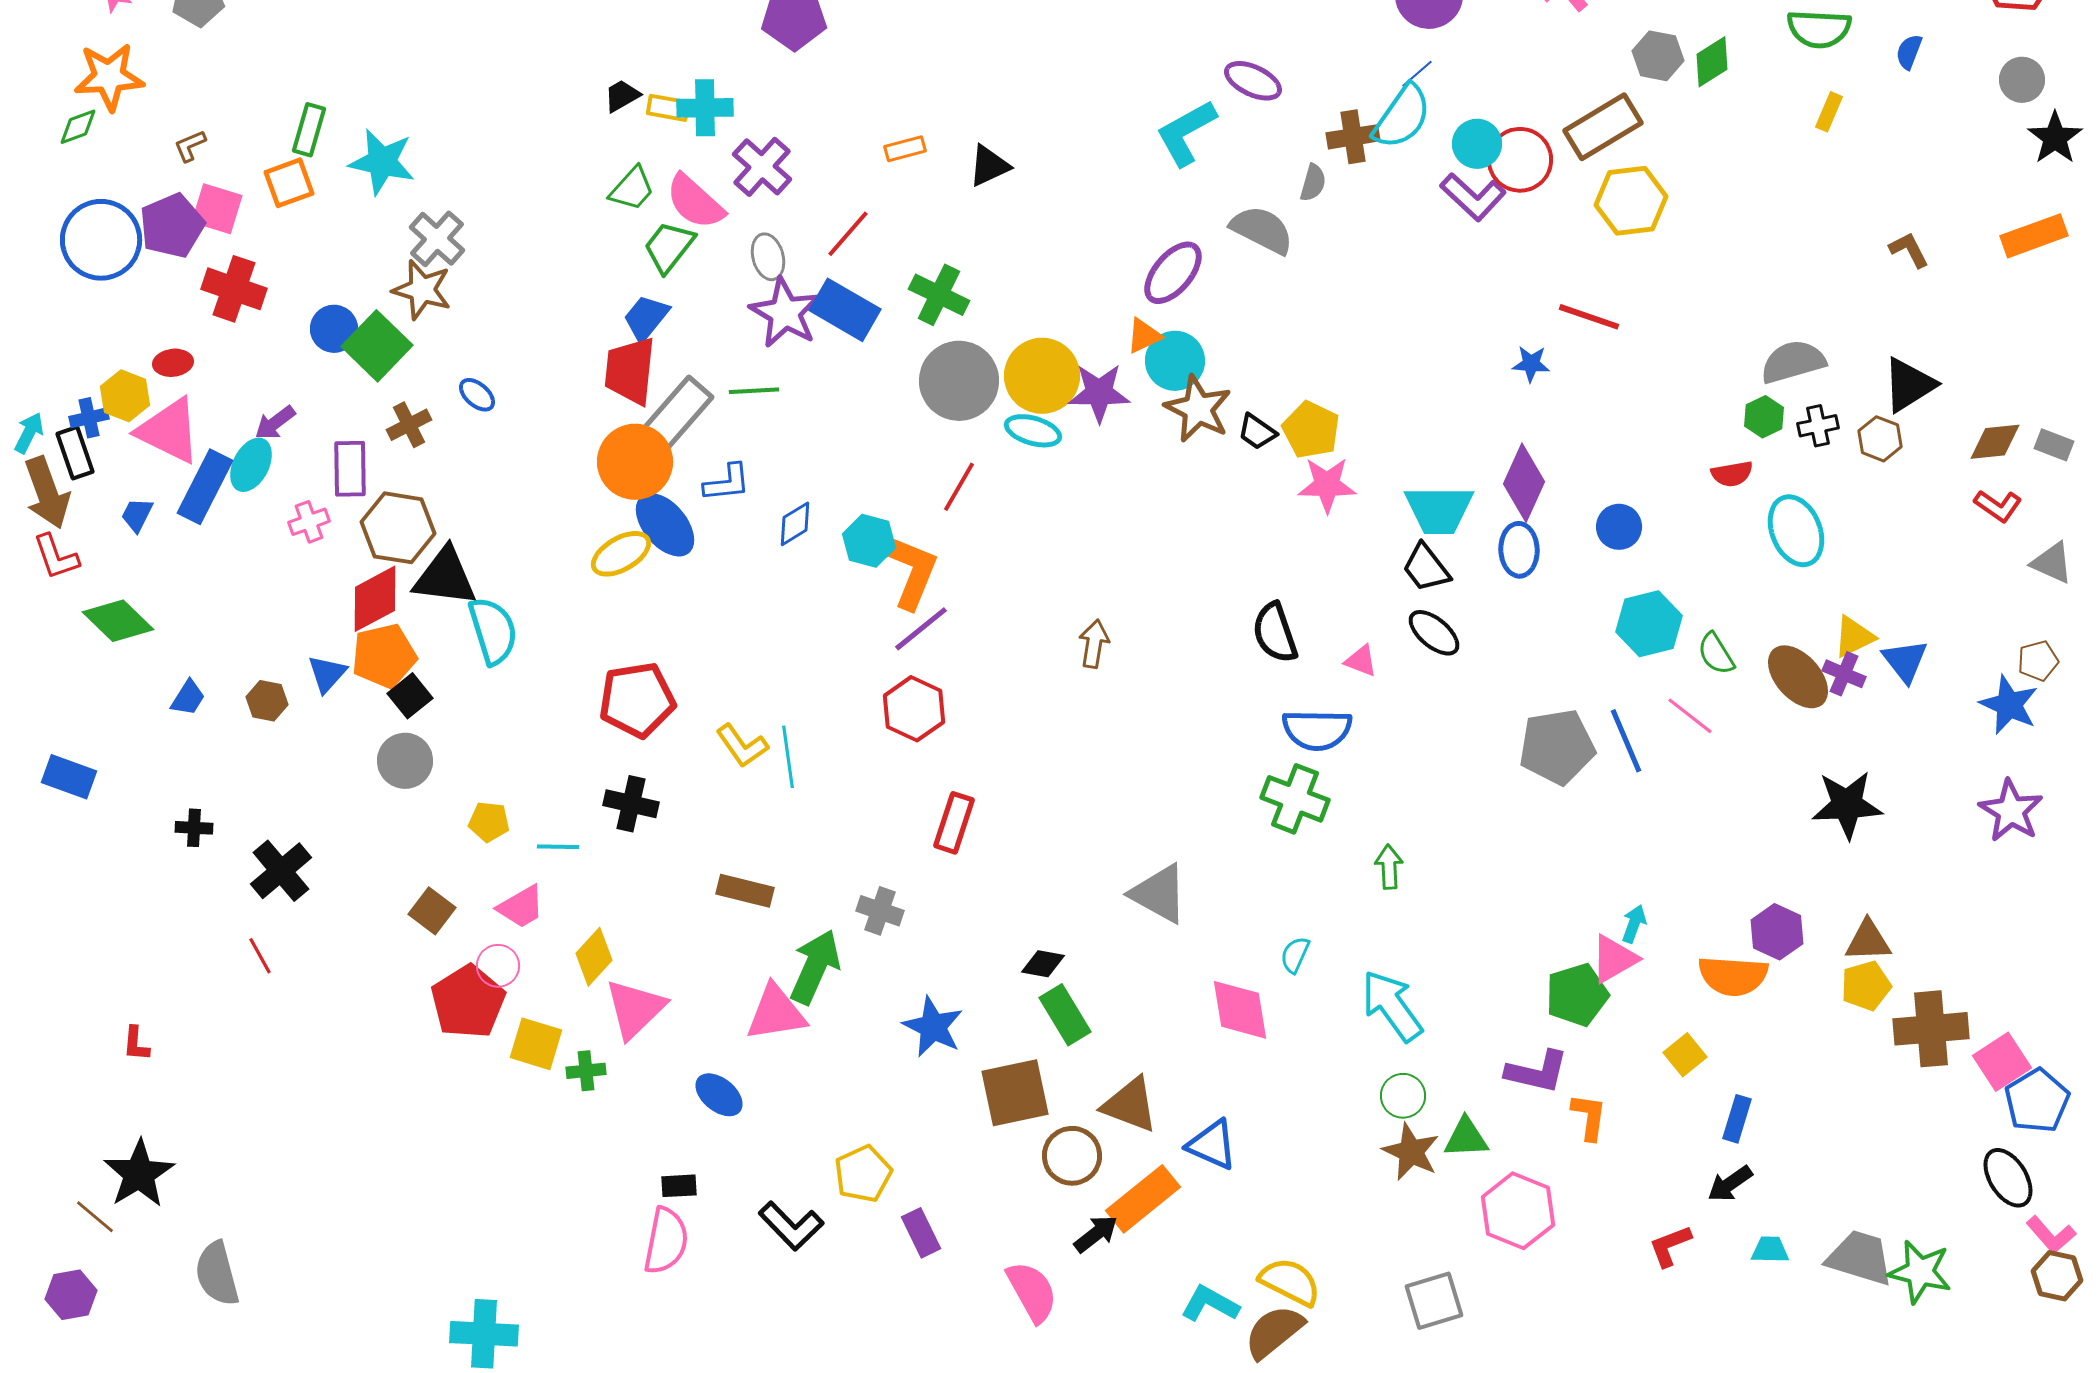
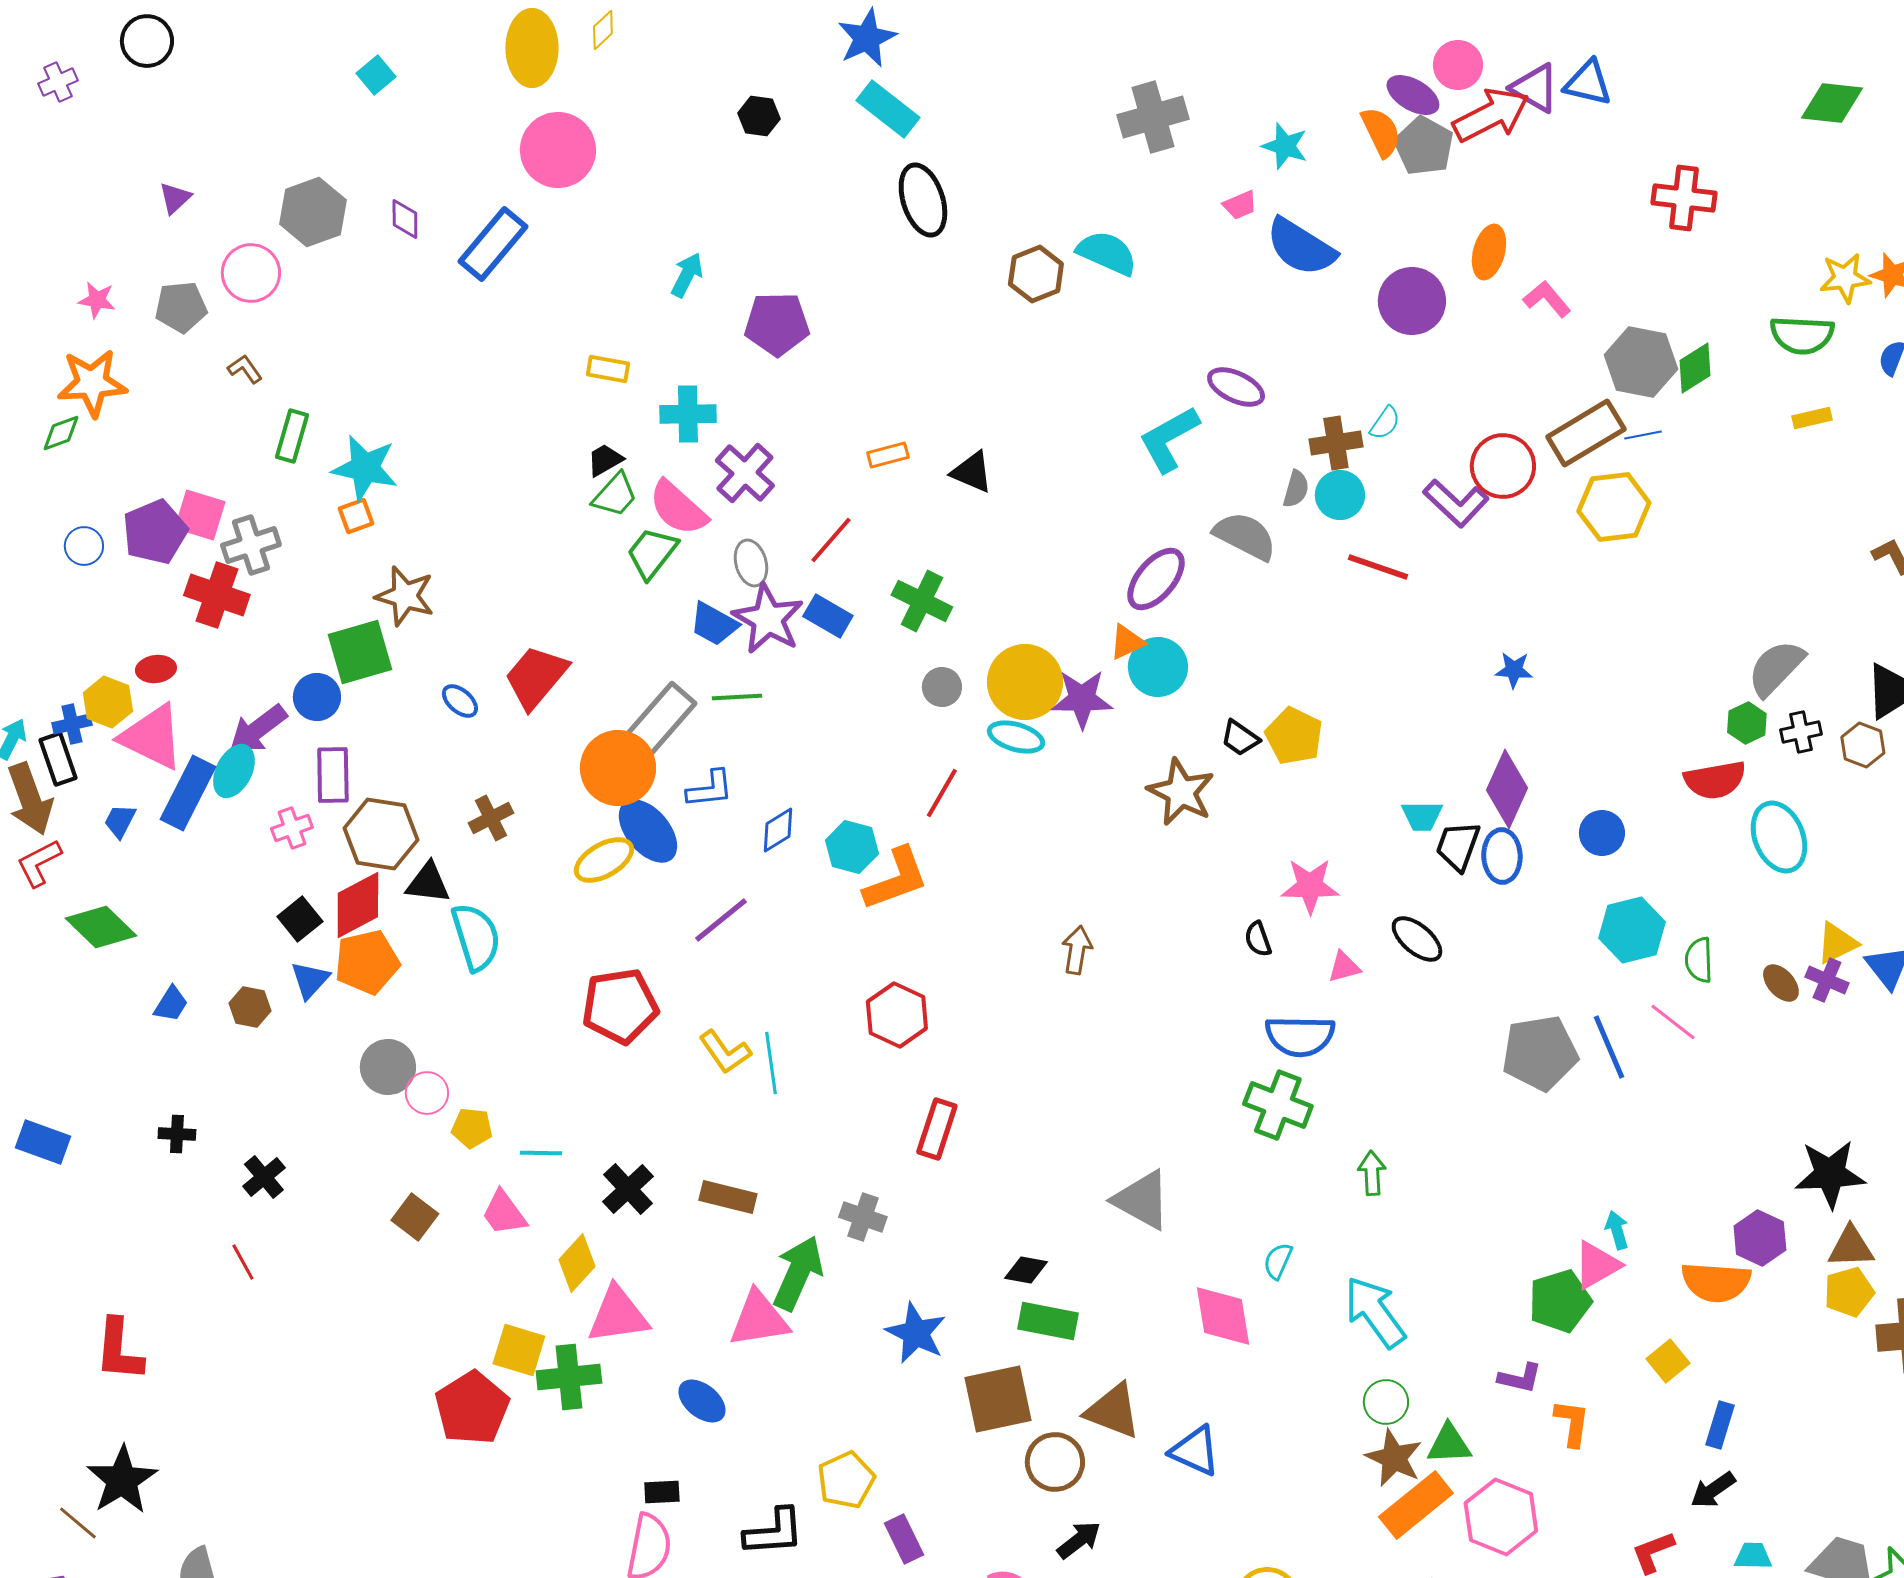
gray hexagon: (1658, 56) -> (1641, 362), size x1.4
blue line: (1417, 74) -> (1643, 435), moved, turned 30
black trapezoid: (622, 96) -> (605, 460), moved
yellow rectangle: (668, 108) -> (608, 369), moved
yellow rectangle: (1829, 112) -> (1812, 418), turned 54
cyan semicircle: (1402, 117) -> (1385, 423), size x0.5
cyan circle: (1477, 144) -> (1340, 495), moved
brown L-shape: (190, 146) -> (245, 369), moved, turned 78
black triangle: (989, 166) -> (972, 472), turned 48
orange square: (289, 183) -> (356, 516), moved, size x0.7
gray cross: (437, 239) -> (251, 545), moved, turned 30
blue circle: (101, 240) -> (84, 546), size x0.5
blue rectangle: (845, 310) -> (828, 616), size x0.7
red line: (1589, 317) -> (1378, 567), moved
blue trapezoid: (646, 318) -> (714, 624), moved, turned -100
blue circle: (334, 329) -> (317, 697), moved
green square: (377, 346) -> (360, 652), turned 30
gray semicircle: (1793, 362) -> (1776, 668), turned -30
red trapezoid: (630, 371) -> (536, 677), moved, turned 34
gray circle: (959, 381) -> (942, 687), size x0.5
brown star: (1198, 409) -> (1181, 792), moved
purple arrow: (275, 423) -> (258, 729), size x1.4
brown cross: (409, 425) -> (491, 818), moved
red semicircle: (1732, 474) -> (1715, 780), size x1.5
pink star: (1327, 485) -> (1310, 886), moved
cyan trapezoid: (1439, 510) -> (1422, 816), size x0.6
red L-shape: (56, 557) -> (39, 863), turned 82
black trapezoid: (1426, 568) -> (1458, 846), moved, turned 58
orange L-shape: (913, 573) -> (896, 879), turned 48
black triangle: (445, 577) -> (428, 883), size x0.7
purple line: (921, 629) -> (721, 920), moved
black semicircle: (1275, 633) -> (1258, 939), size x0.6
green semicircle: (1716, 654) -> (1699, 960), turned 30
pink triangle: (1361, 661) -> (1344, 967), turned -36
brown ellipse: (1798, 677) -> (1781, 983), size x0.6
black square: (410, 696) -> (300, 919), moved
blue rectangle: (69, 777) -> (43, 1142), moved
black cross: (631, 804) -> (628, 1189), moved, turned 34
black star: (1847, 805) -> (1830, 1174), moved
black cross: (281, 871) -> (264, 1177), size x0.7
pink trapezoid: (521, 907) -> (504, 1213), turned 84
cyan arrow: (1634, 924) -> (1617, 1230), turned -36
pink circle: (498, 966) -> (427, 1093), moved
red pentagon: (468, 1002) -> (472, 1408), moved
pink triangle: (635, 1009) -> (618, 1315), turned 36
green rectangle: (1065, 1015) -> (1048, 1321), turned -48
red L-shape: (136, 1044) -> (119, 1350), size x1.8
green cross: (586, 1071) -> (569, 1377), size x1.6
purple L-shape: (1537, 1072) -> (1520, 1378), size x0.7
orange rectangle: (1143, 1199) -> (1416, 1505), moved
black L-shape: (791, 1226) -> (774, 1532), turned -50

